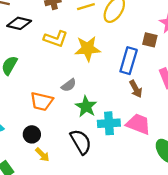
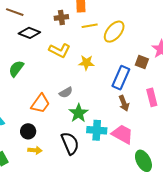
yellow star: (88, 49) -> (86, 63), size x0.7
orange trapezoid: (42, 101) -> (40, 104), turned -75
yellow arrow: (42, 155) -> (35, 150), turned -48

